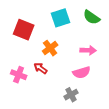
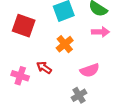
orange cross: (50, 48) -> (65, 44), moved
pink arrow: (88, 50) -> (101, 32), moved

